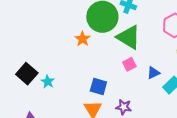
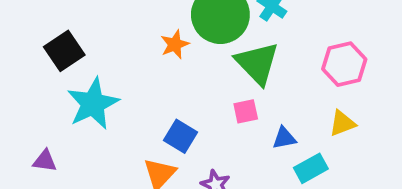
black square: (27, 74) -> (64, 51), moved
cyan star: (48, 82) -> (93, 104), size x2.0

